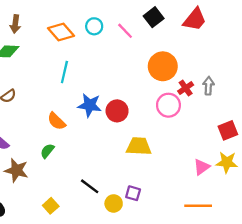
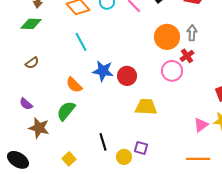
cyan line: (64, 72) -> (81, 42), turned -42
gray arrow: (208, 86) -> (192, 33), moved
green semicircle: (47, 151) -> (66, 111), size x1.5
black line: (90, 186) -> (103, 142), turned 36

